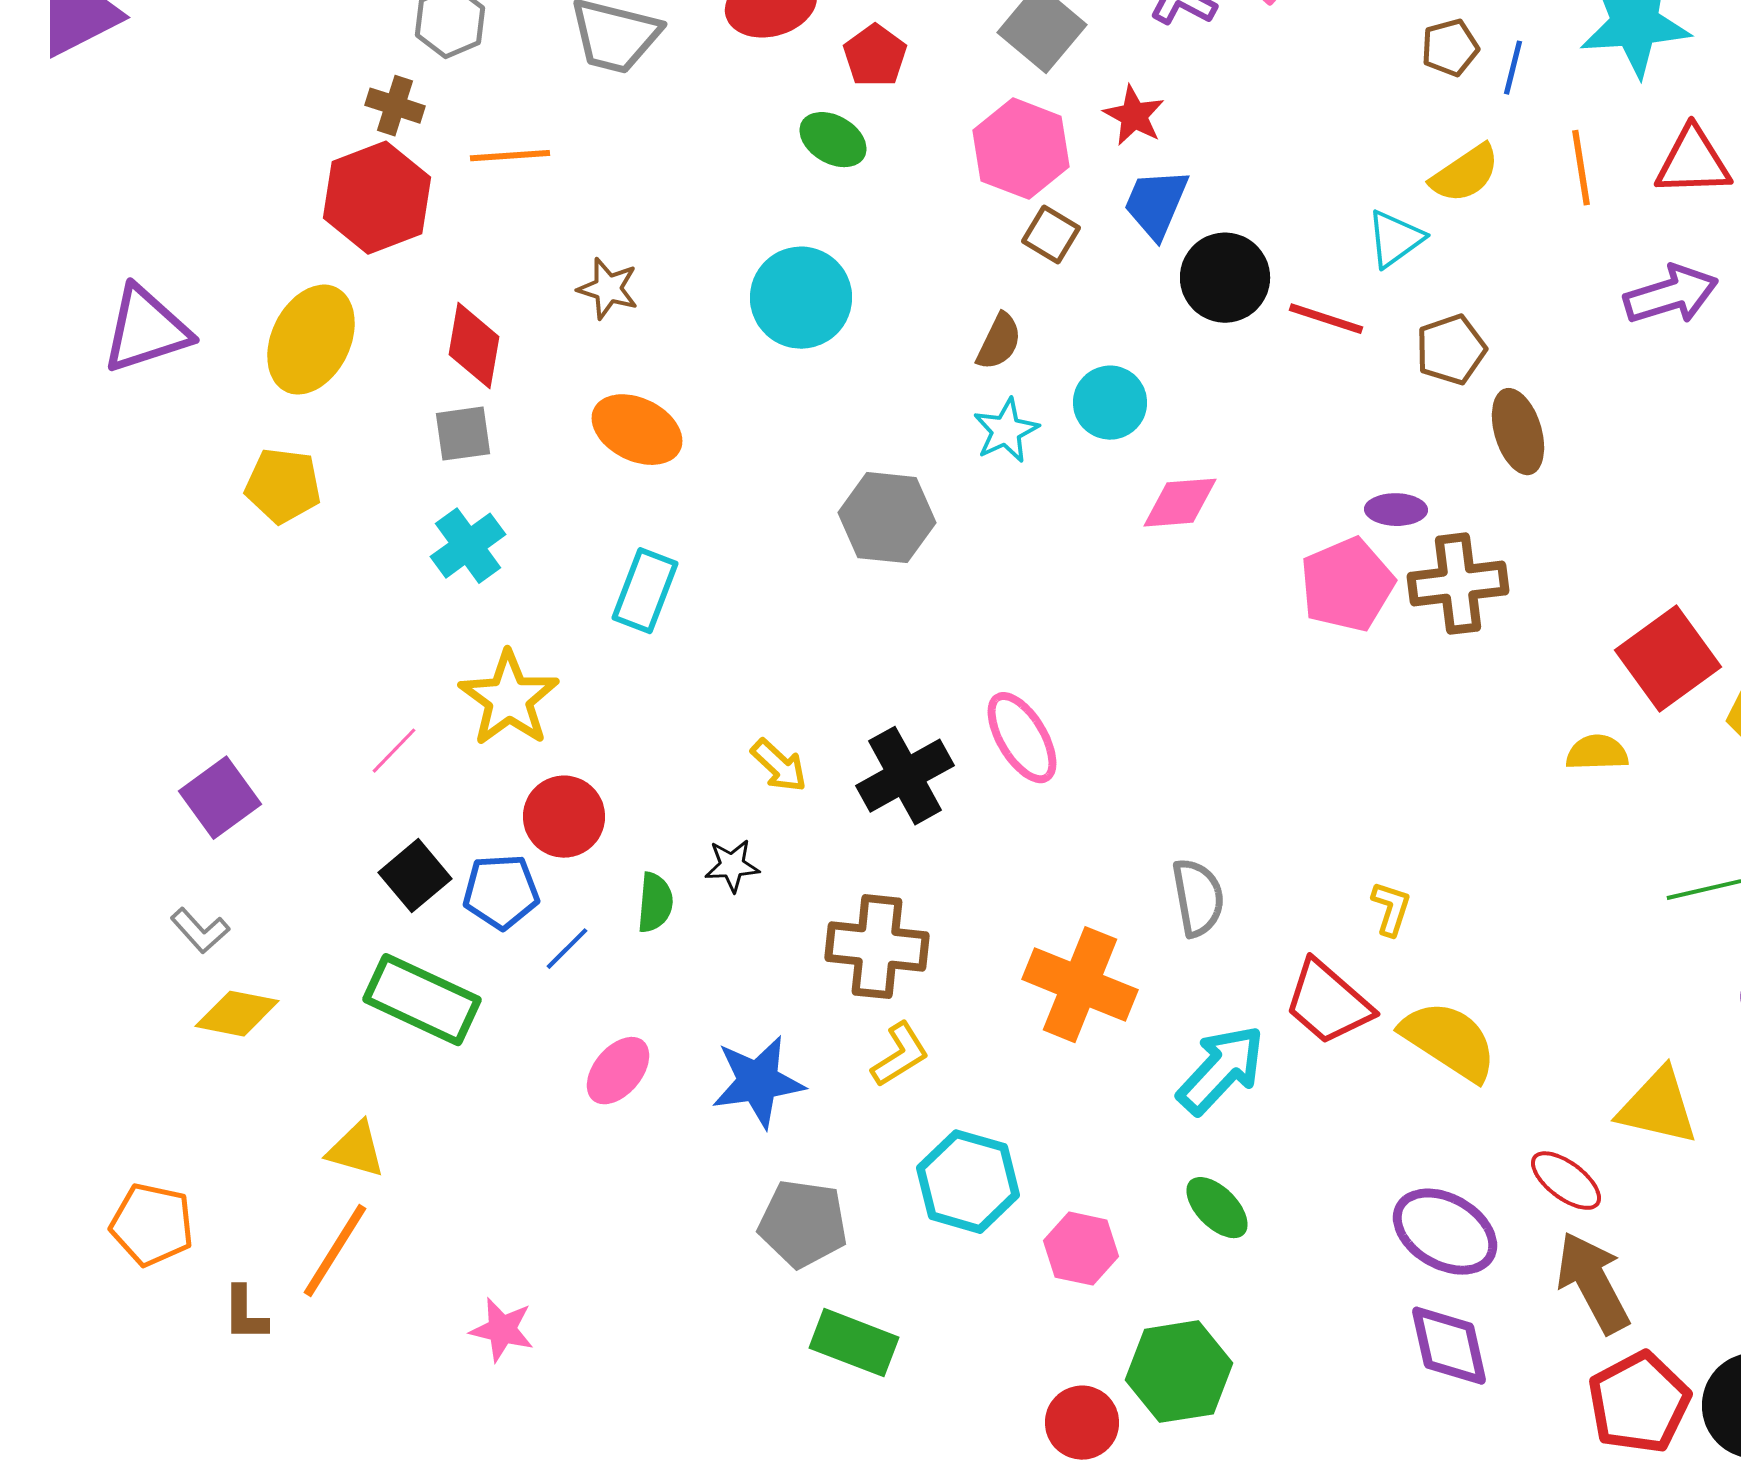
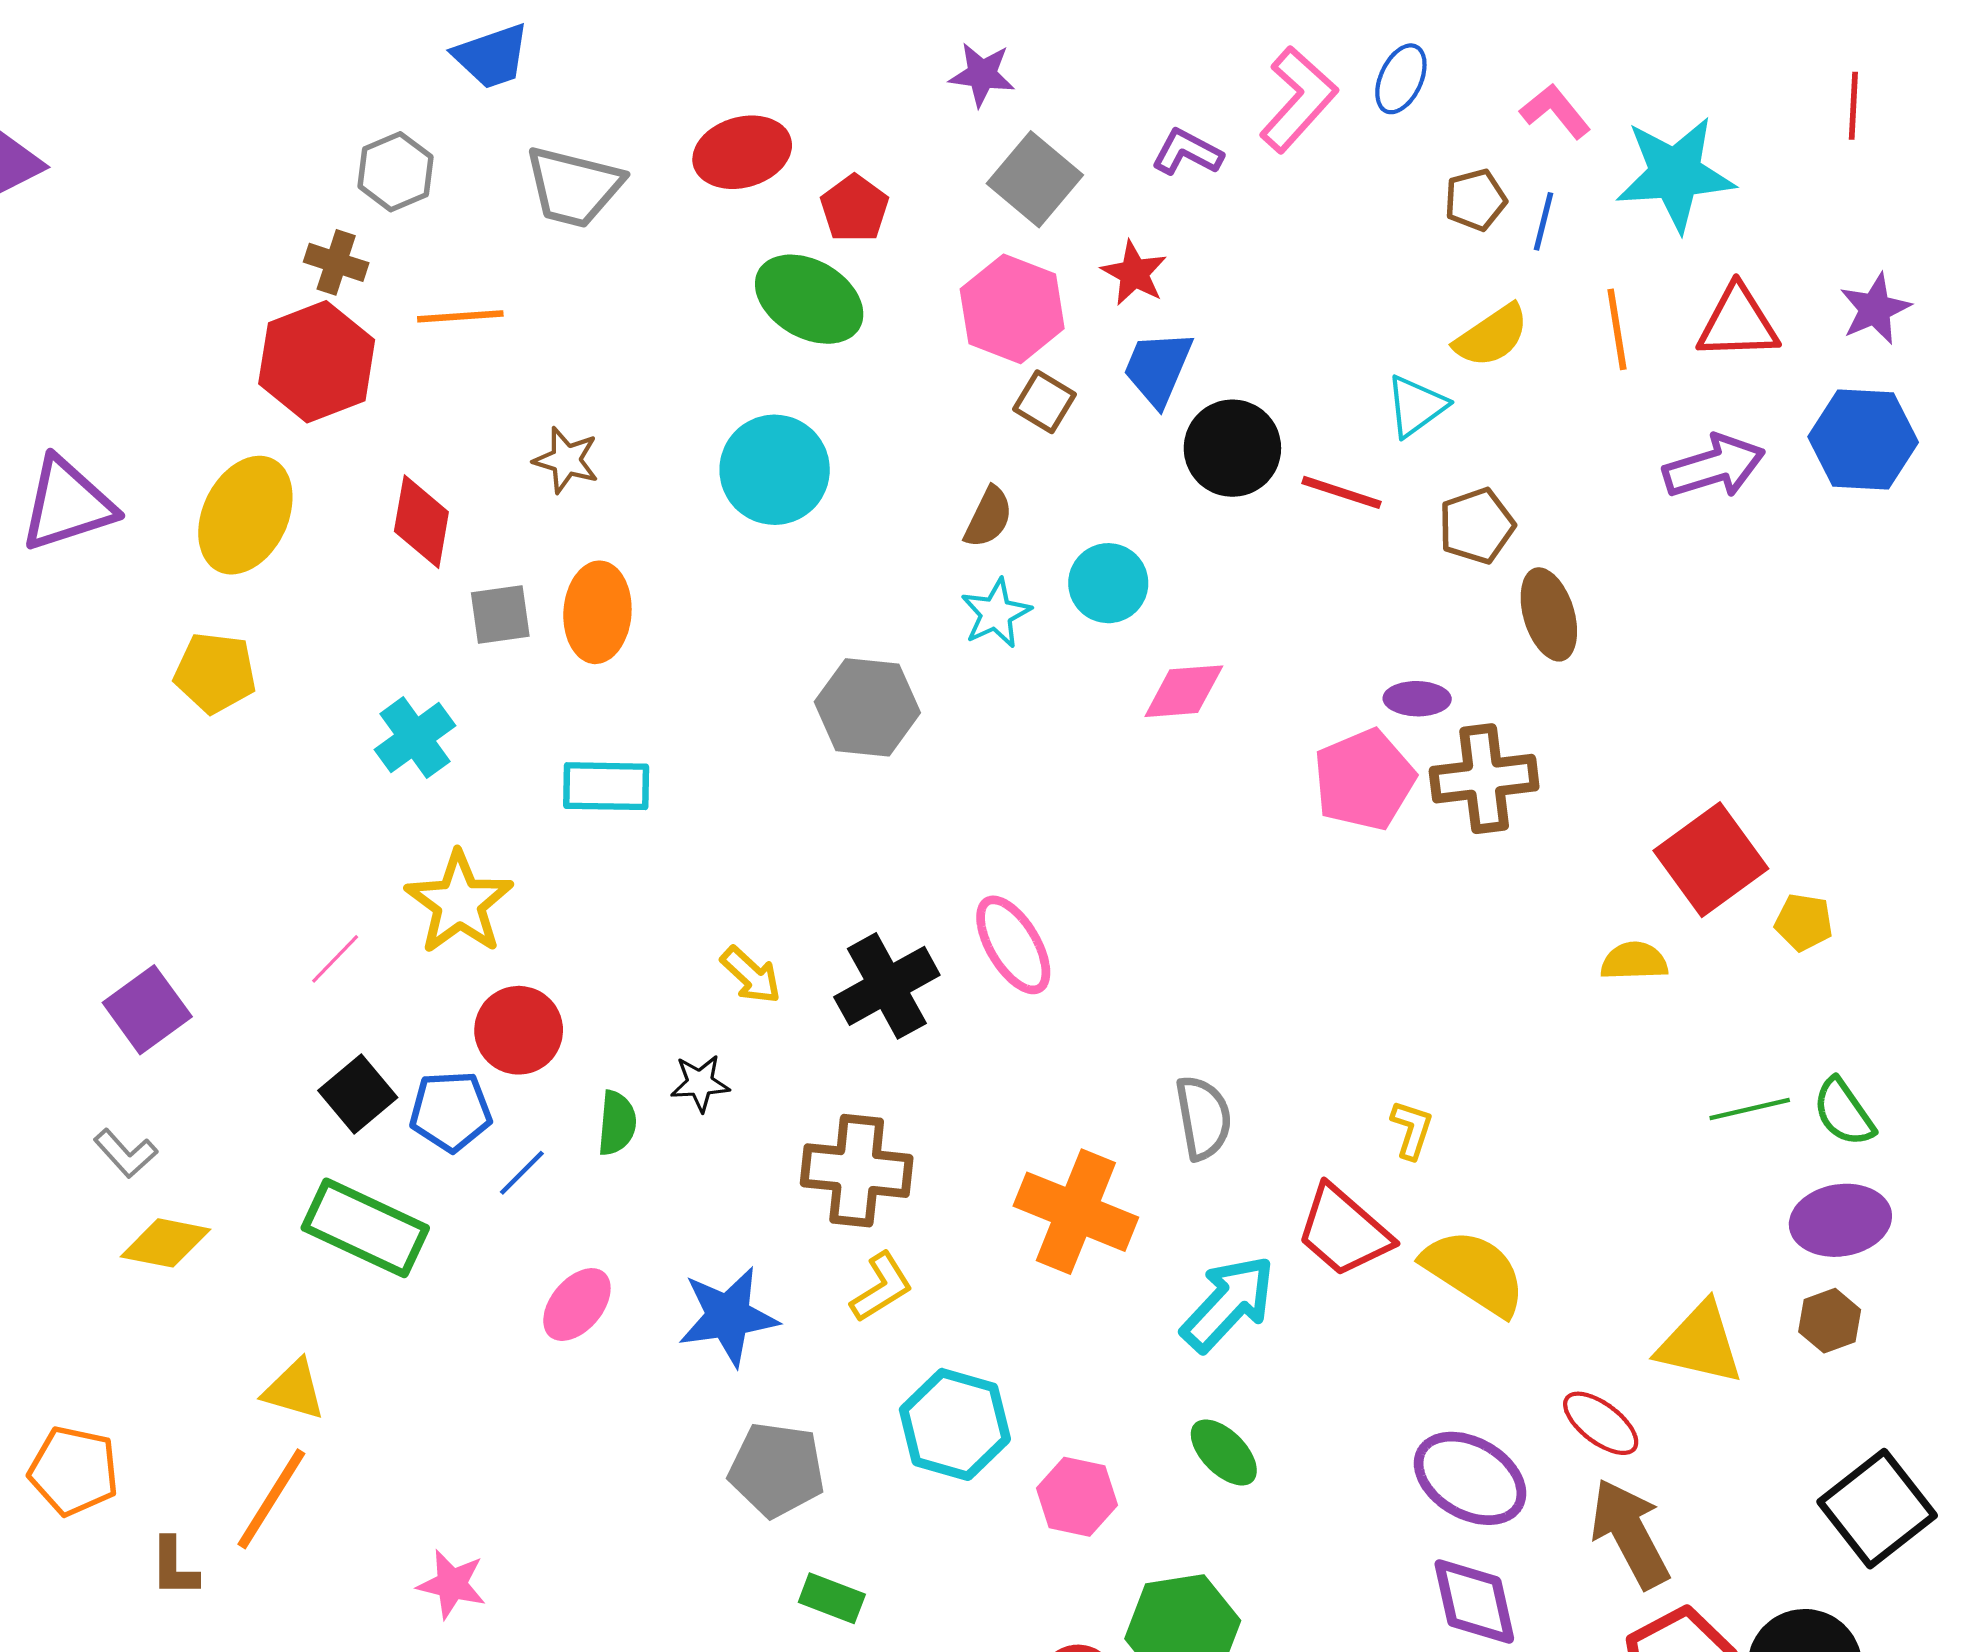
green ellipse: (833, 140) -> (809, 299), size x1.5
orange ellipse: (637, 430) -> (597, 612), turned 68
gray square: (463, 434) -> (500, 614), moved
cyan rectangle: (645, 591) -> (606, 786), turned 70
green rectangle: (854, 1343) -> (832, 1598), size x0.7

